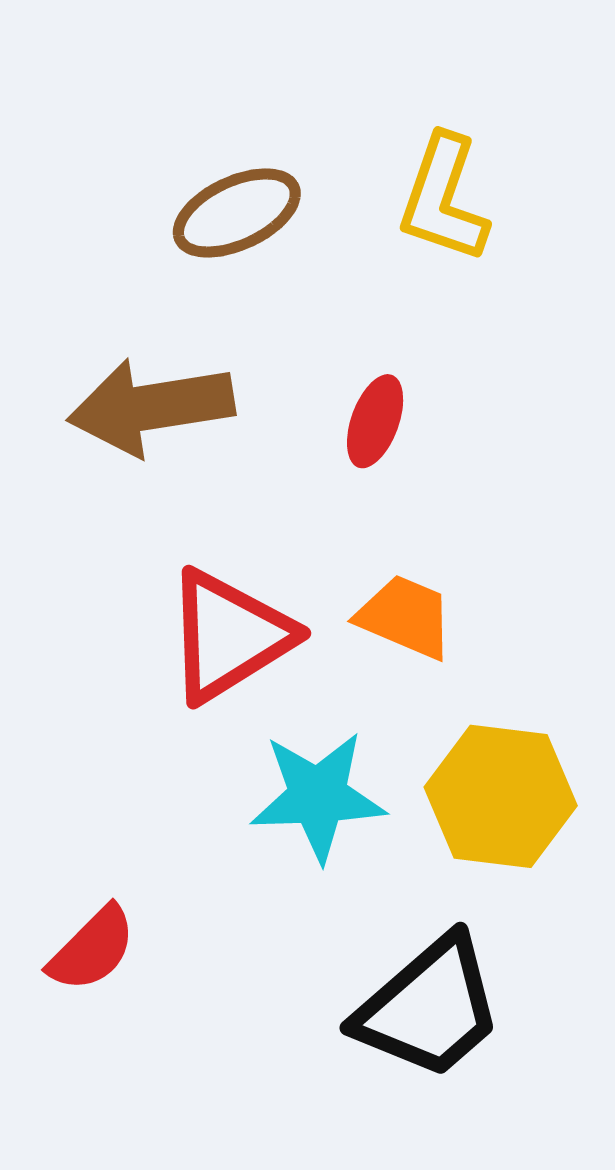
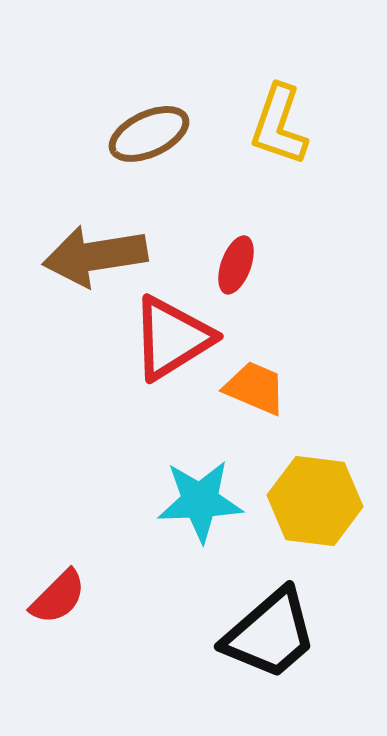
red triangle: (229, 636) -> (172, 338), moved

